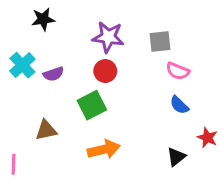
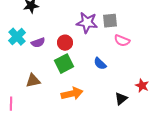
purple star: (108, 37) -> (87, 23), moved
red circle: (105, 71) -> (65, 43), moved
blue semicircle: (179, 105) -> (100, 64), moved

